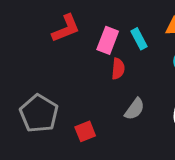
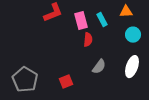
pink rectangle: (108, 40) -> (81, 21), turned -36
gray pentagon: (39, 113) -> (25, 80), moved

